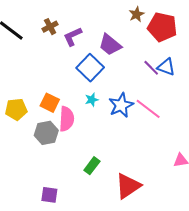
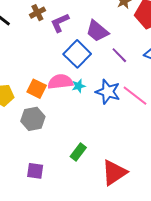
purple line: (151, 68) -> (119, 55), moved
blue star: (121, 105) -> (108, 92), turned -30
pink semicircle: (67, 119) -> (60, 82), moved, turned -100
purple square: (49, 195) -> (35, 171), moved

